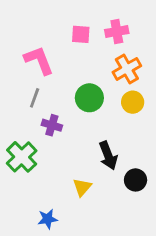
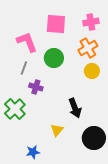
pink cross: (117, 32) -> (91, 22), moved
pink square: (81, 34) -> (56, 24), size x1.5
green circle: (89, 98) -> (54, 58), moved
black circle: (136, 180) -> (94, 138), moved, size x1.5

